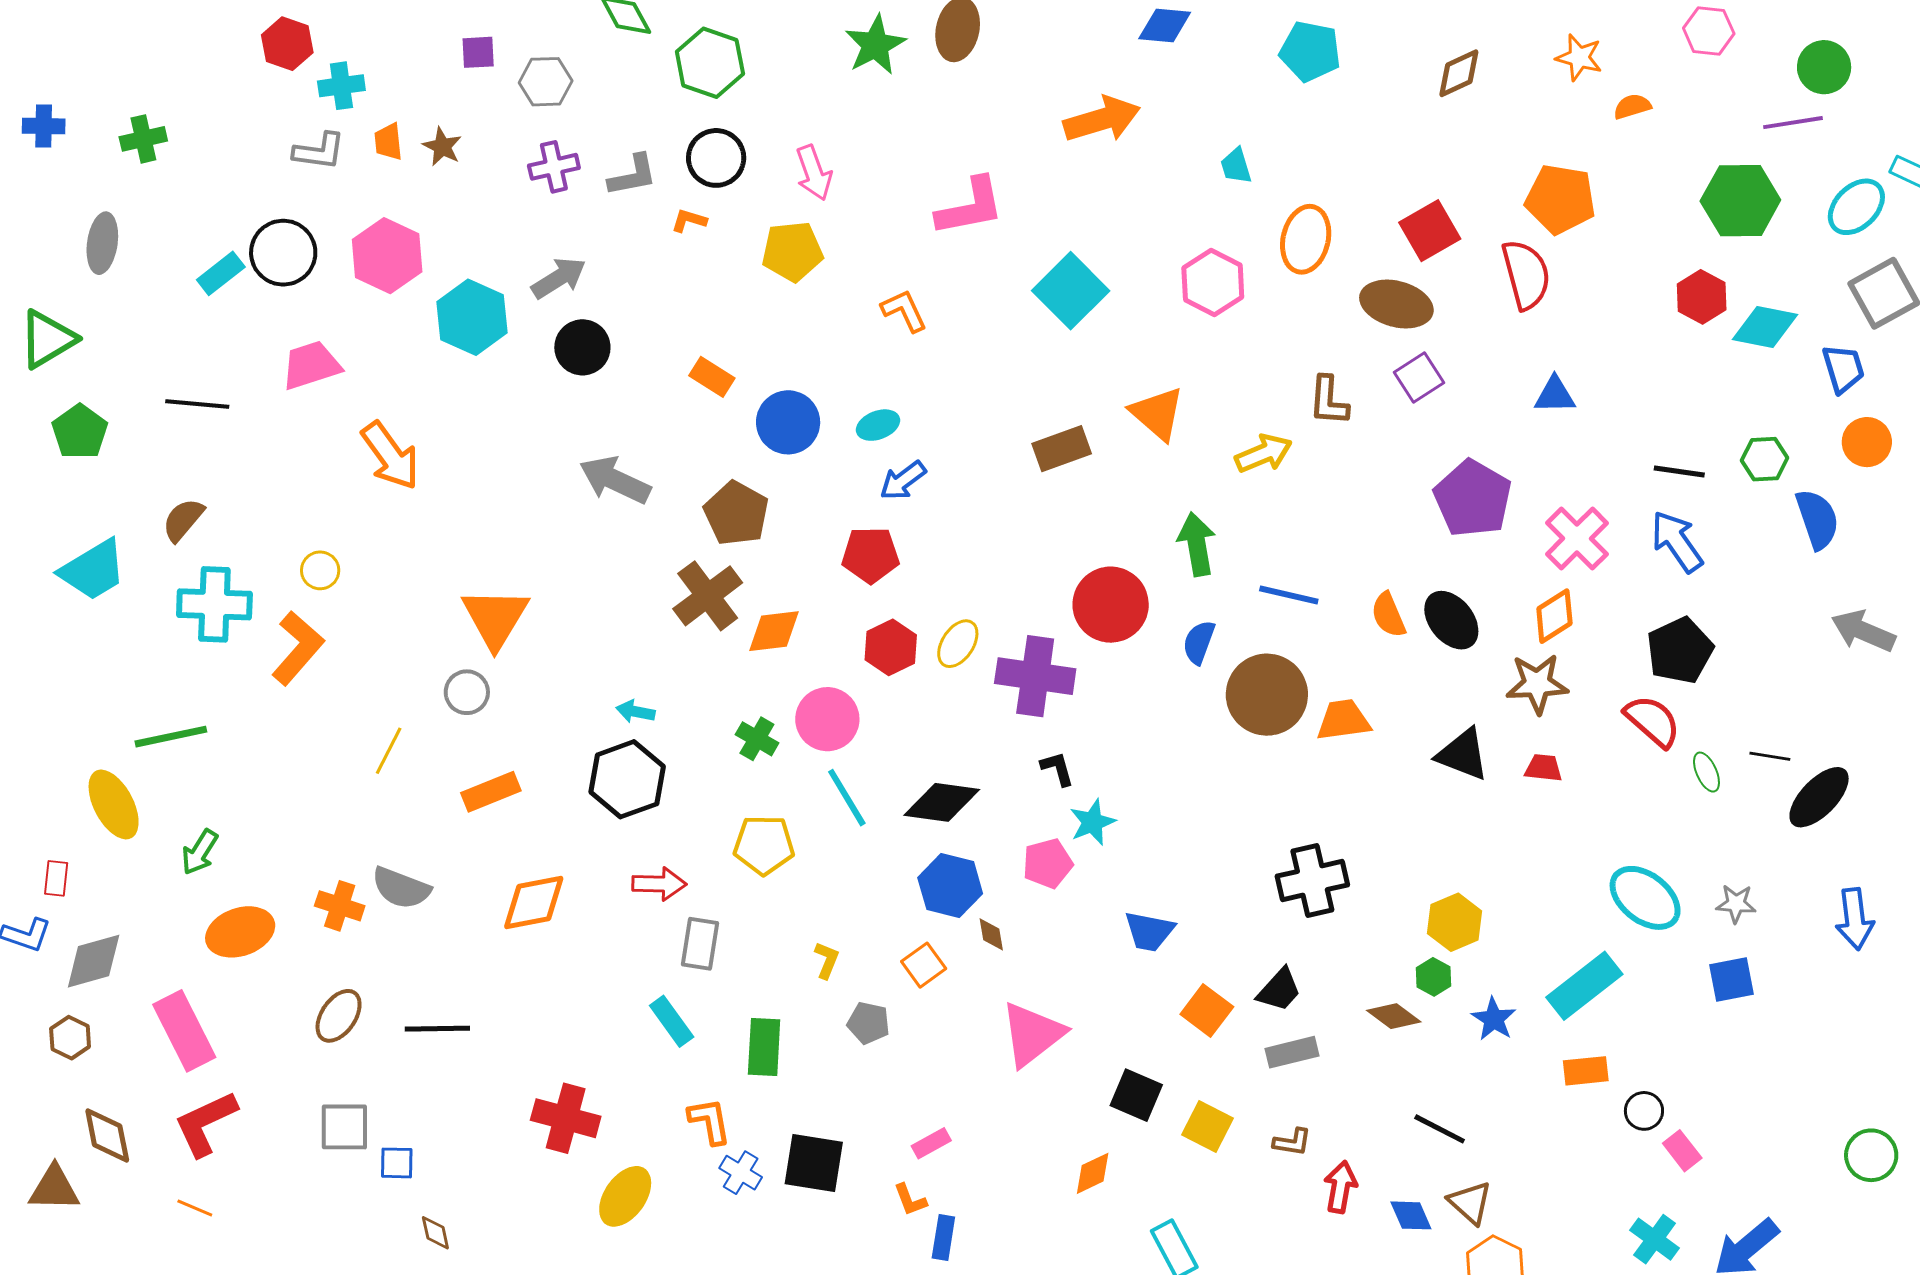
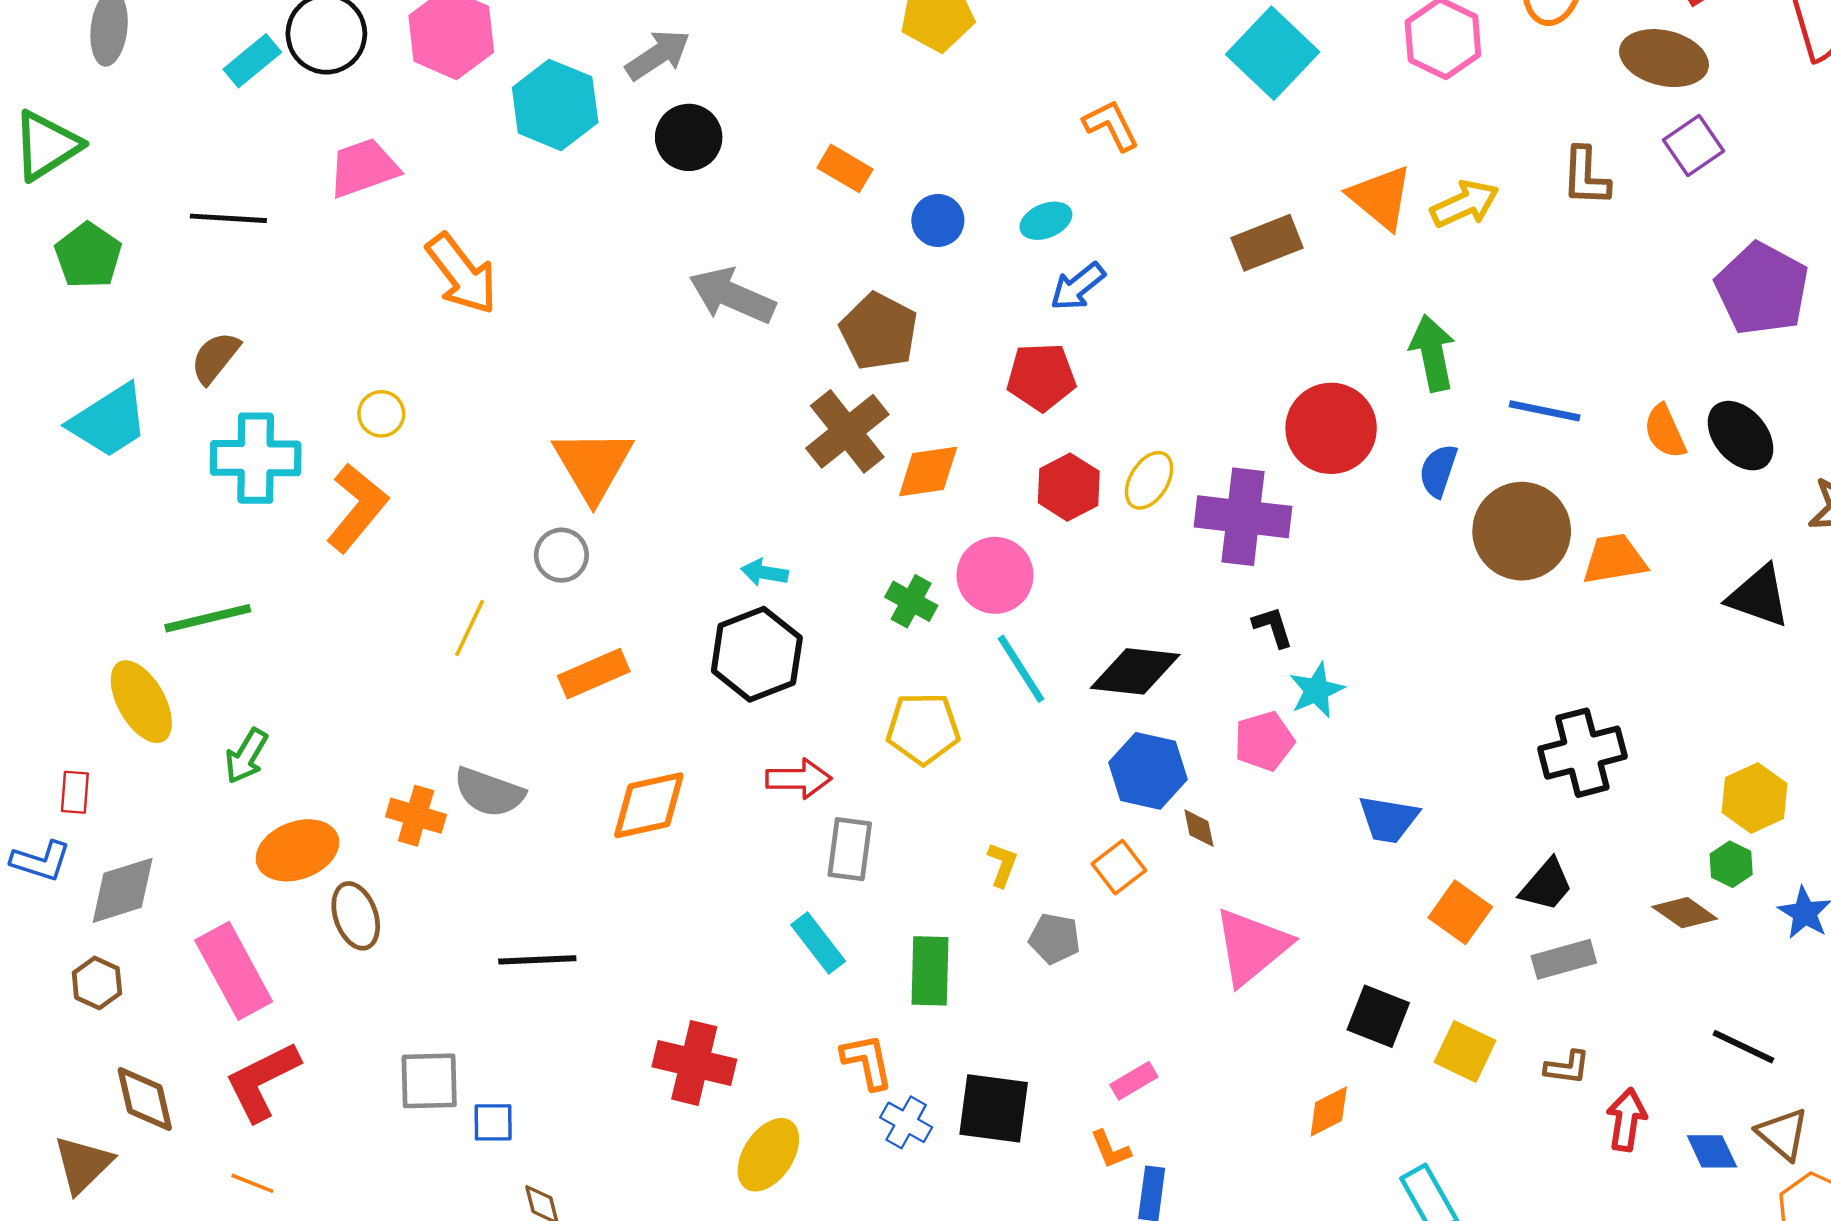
orange L-shape: (904, 311) -> (1111, 125), moved
blue circle: (788, 422) -> (938, 220), size x0.7
yellow arrow: (1264, 453) -> (1465, 204), moved
brown ellipse: (339, 1016) -> (356, 916), moved, turned -52
brown triangle: (54, 1188) -> (83, 1164), turned -44

